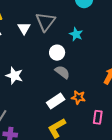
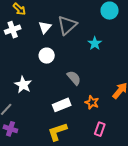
white circle: (57, 53) -> (47, 56), moved
white star: (14, 76) -> (23, 85), moved
orange star: (78, 97) -> (92, 102), moved

